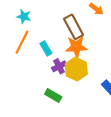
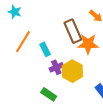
cyan star: (24, 16) -> (15, 12), moved
orange star: (76, 47) -> (88, 44), moved

